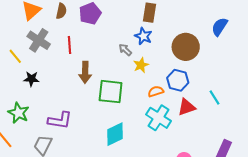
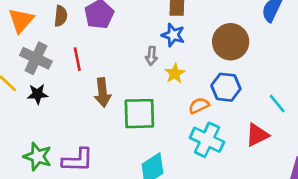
gray arrow: (125, 50) -> (151, 56), turned -120
black star: (31, 79) -> (38, 94), moved
red triangle: (187, 107) -> (257, 135), moved
green star: (18, 113) -> (38, 157), moved

